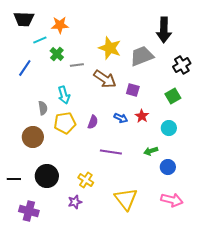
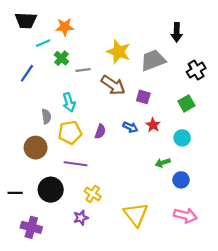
black arrow: (164, 30) -> (177, 32), size x0.7
purple line: (111, 152) -> (75, 164), moved

